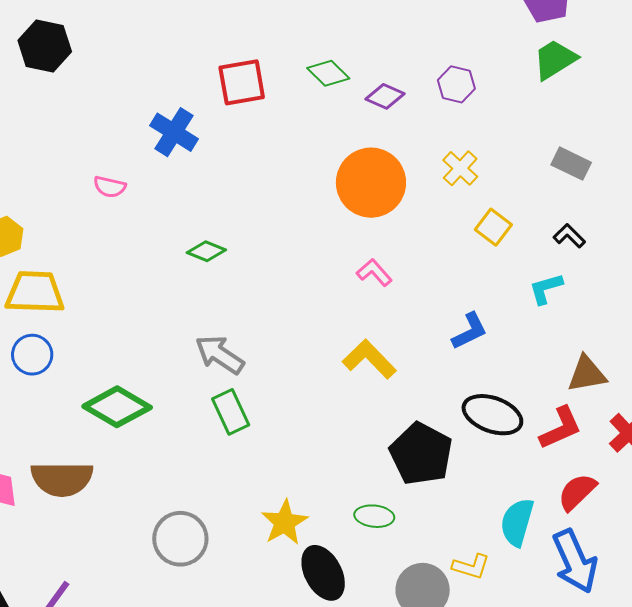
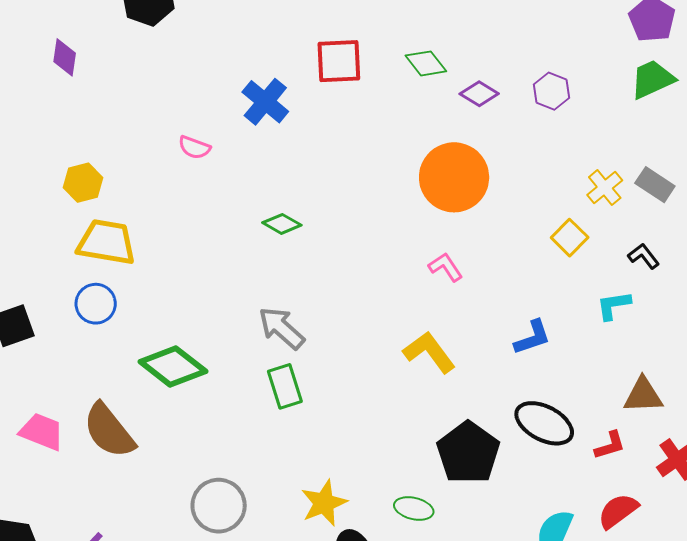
yellow cross: (460, 168) -> (605, 188), moved
red L-shape: (561, 428) -> (610, 445), size x0.7
brown semicircle: (62, 479) -> (109, 431), turned 44

